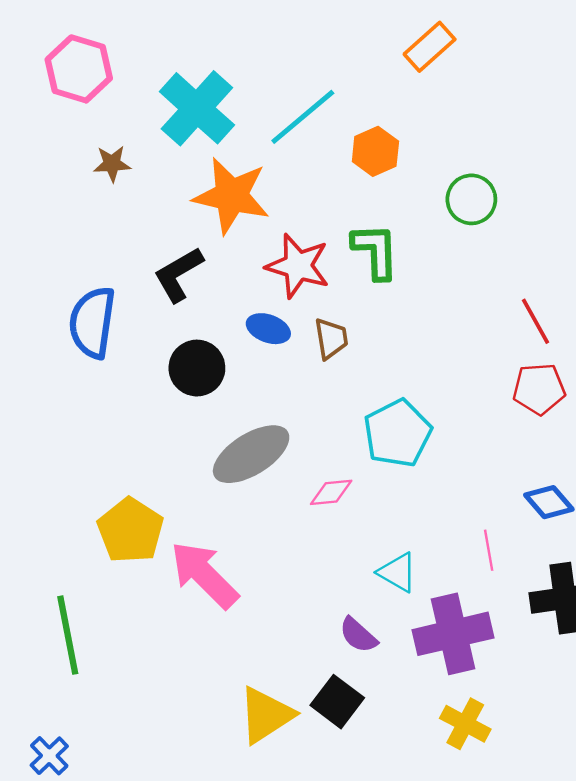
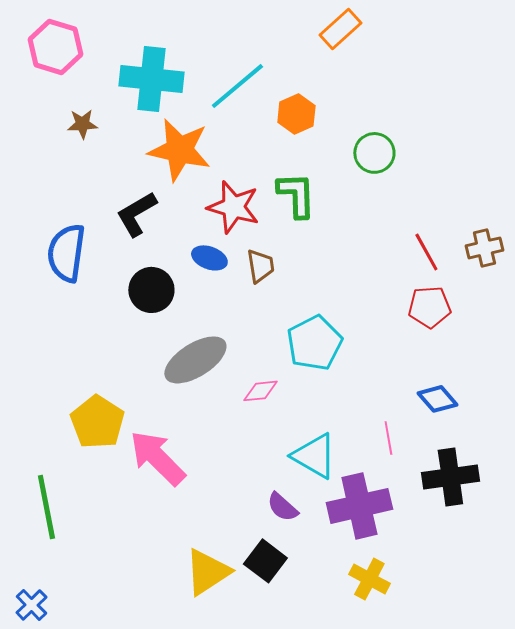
cyan cross: (197, 108) -> (151, 79), turned -36
cyan triangle: (398, 572) -> (314, 456), size x1.4

